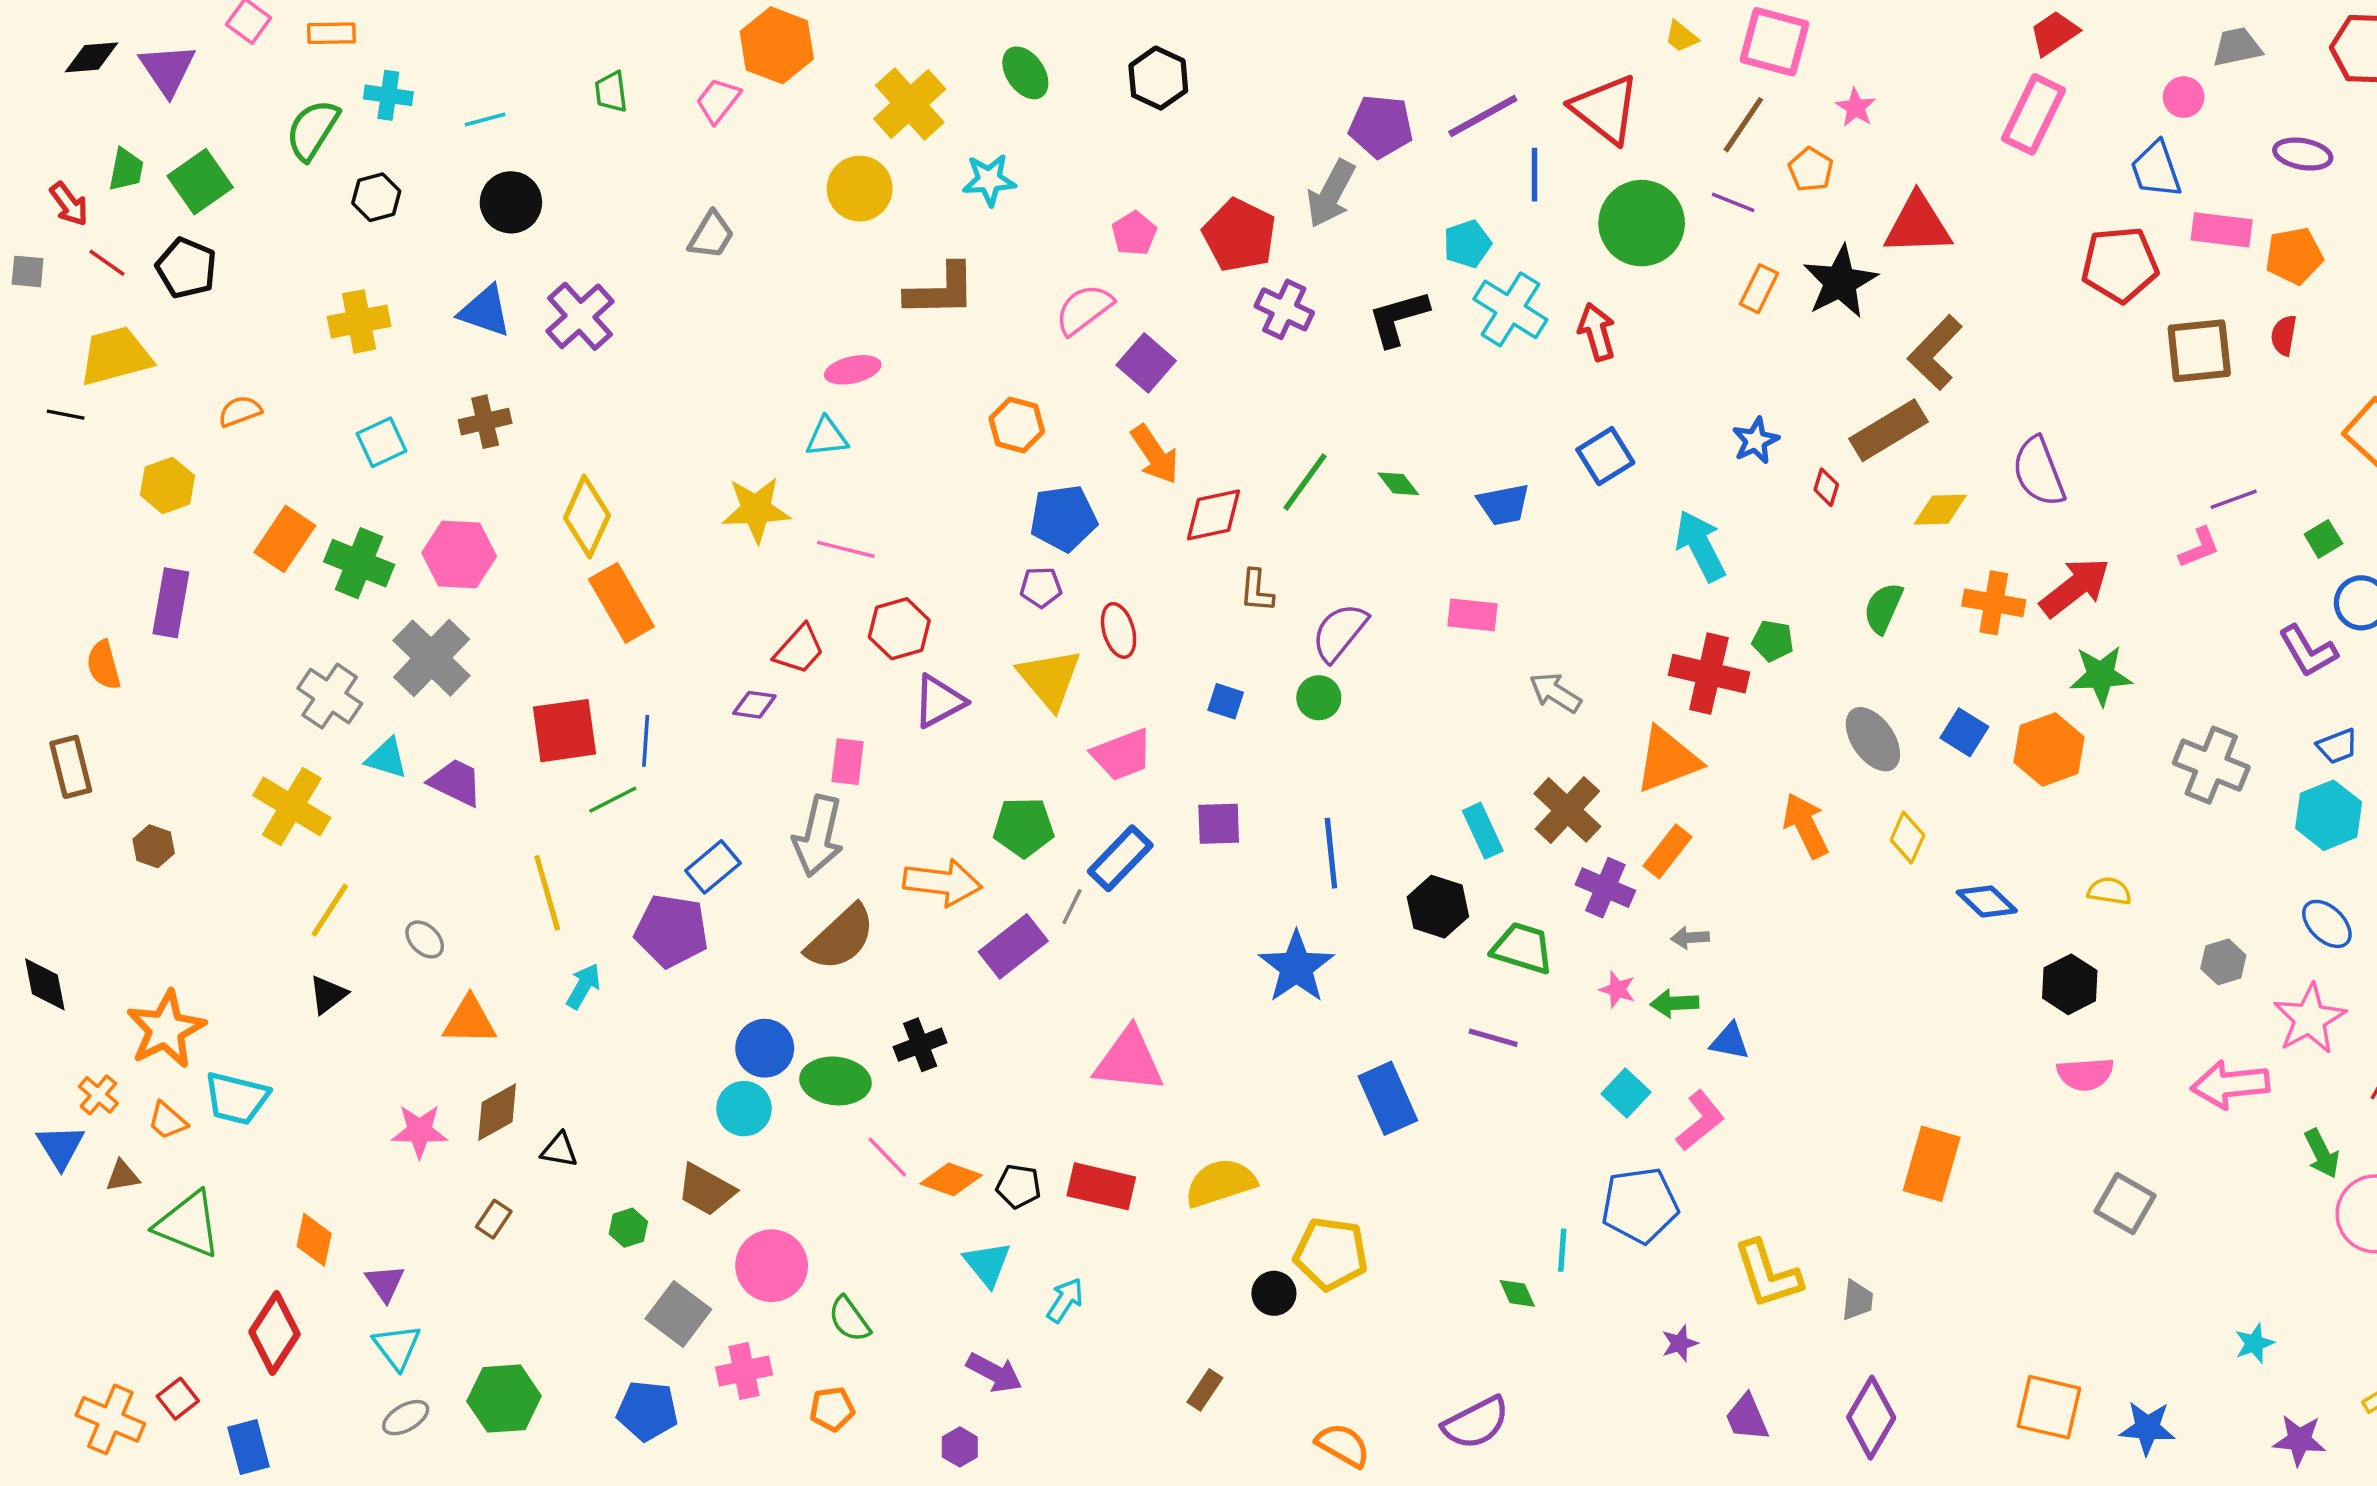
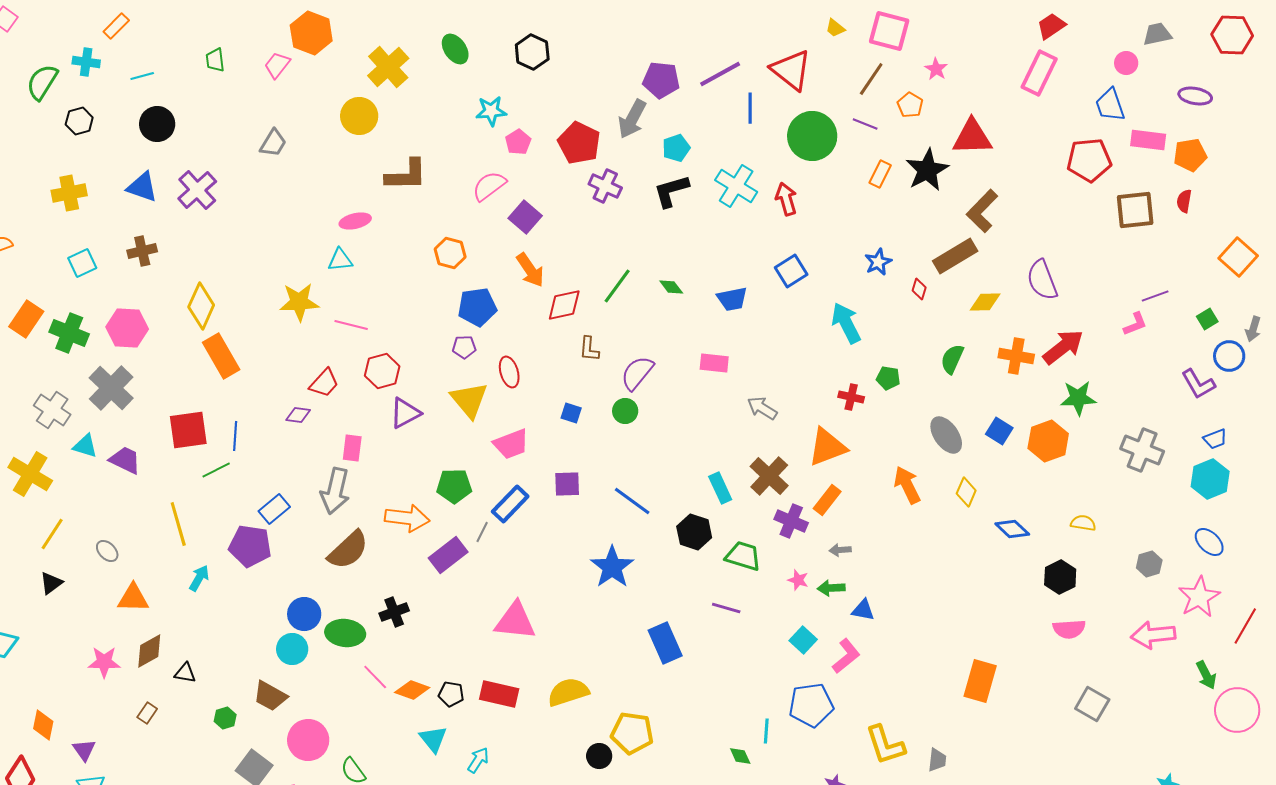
orange rectangle: (331, 33) -> (116, 26), moved, turned -44
cyan star: (989, 180) -> (491, 111), moved
cyan pentagon: (1467, 244) -> (676, 148), moved
red cross: (1709, 674) -> (851, 397), size x0.6
blue line: (1331, 853) -> (632, 501), turned -48

